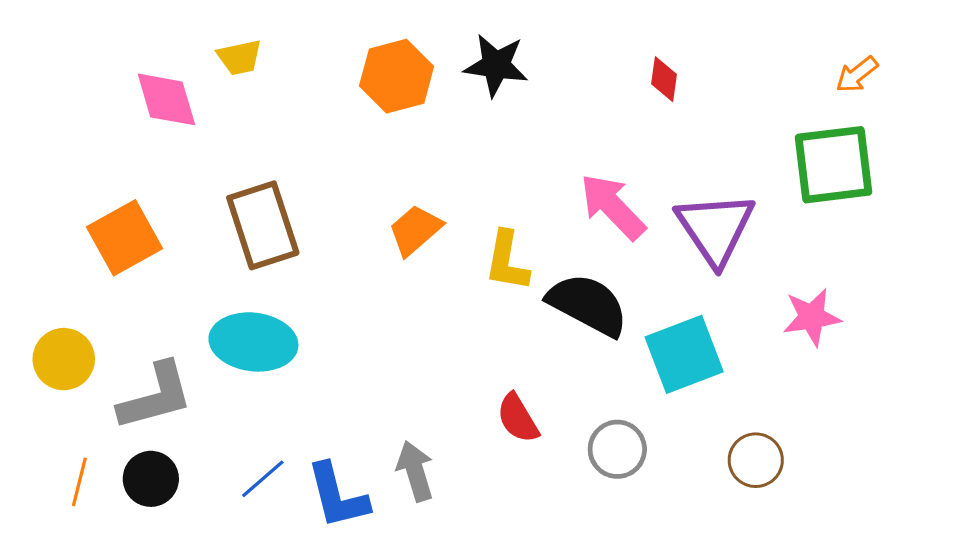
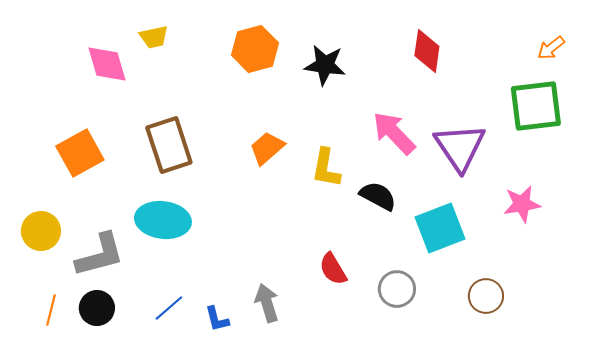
black star: (496, 65) -> (325, 65), moved
red diamond: (664, 79) -> (427, 51), size x1.5
black semicircle: (588, 305) -> (378, 196), size x0.7
blue L-shape: (337, 496) -> (217, 319), size x0.6

